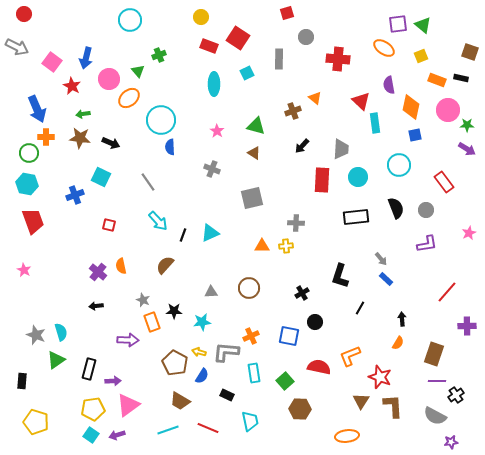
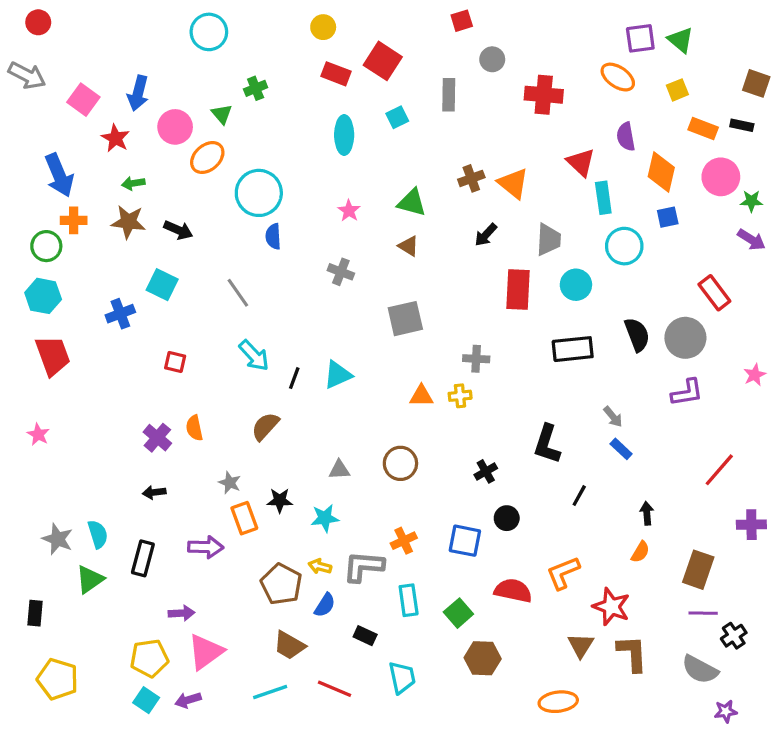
orange triangle: (315, 98) -> (513, 183), moved, size x1.5
cyan circle: (399, 165) -> (624, 246), moved
gray circle: (426, 210) -> (685, 338), size x1.6
black rectangle: (89, 369) -> (143, 558), moved

